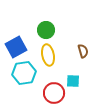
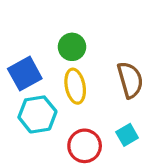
brown semicircle: (83, 51) -> (130, 80), size x1.6
cyan square: (73, 81) -> (127, 135), moved, turned -32

